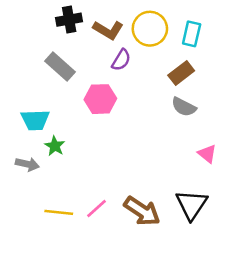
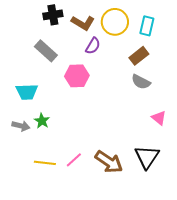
green star: (55, 146) -> (42, 121), moved

